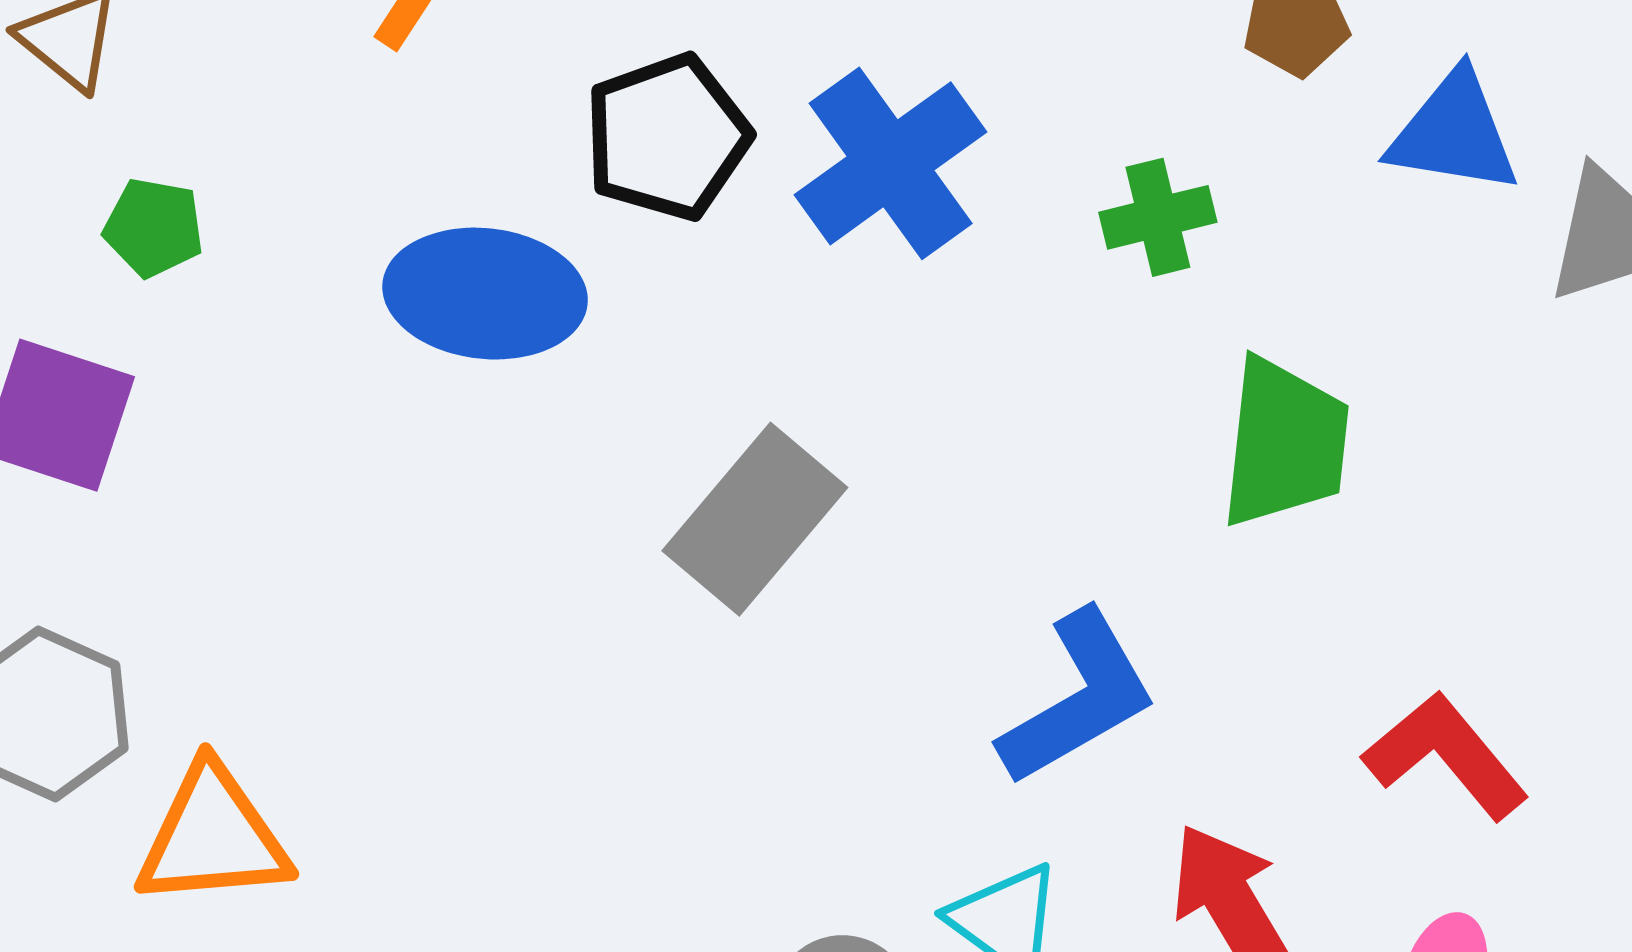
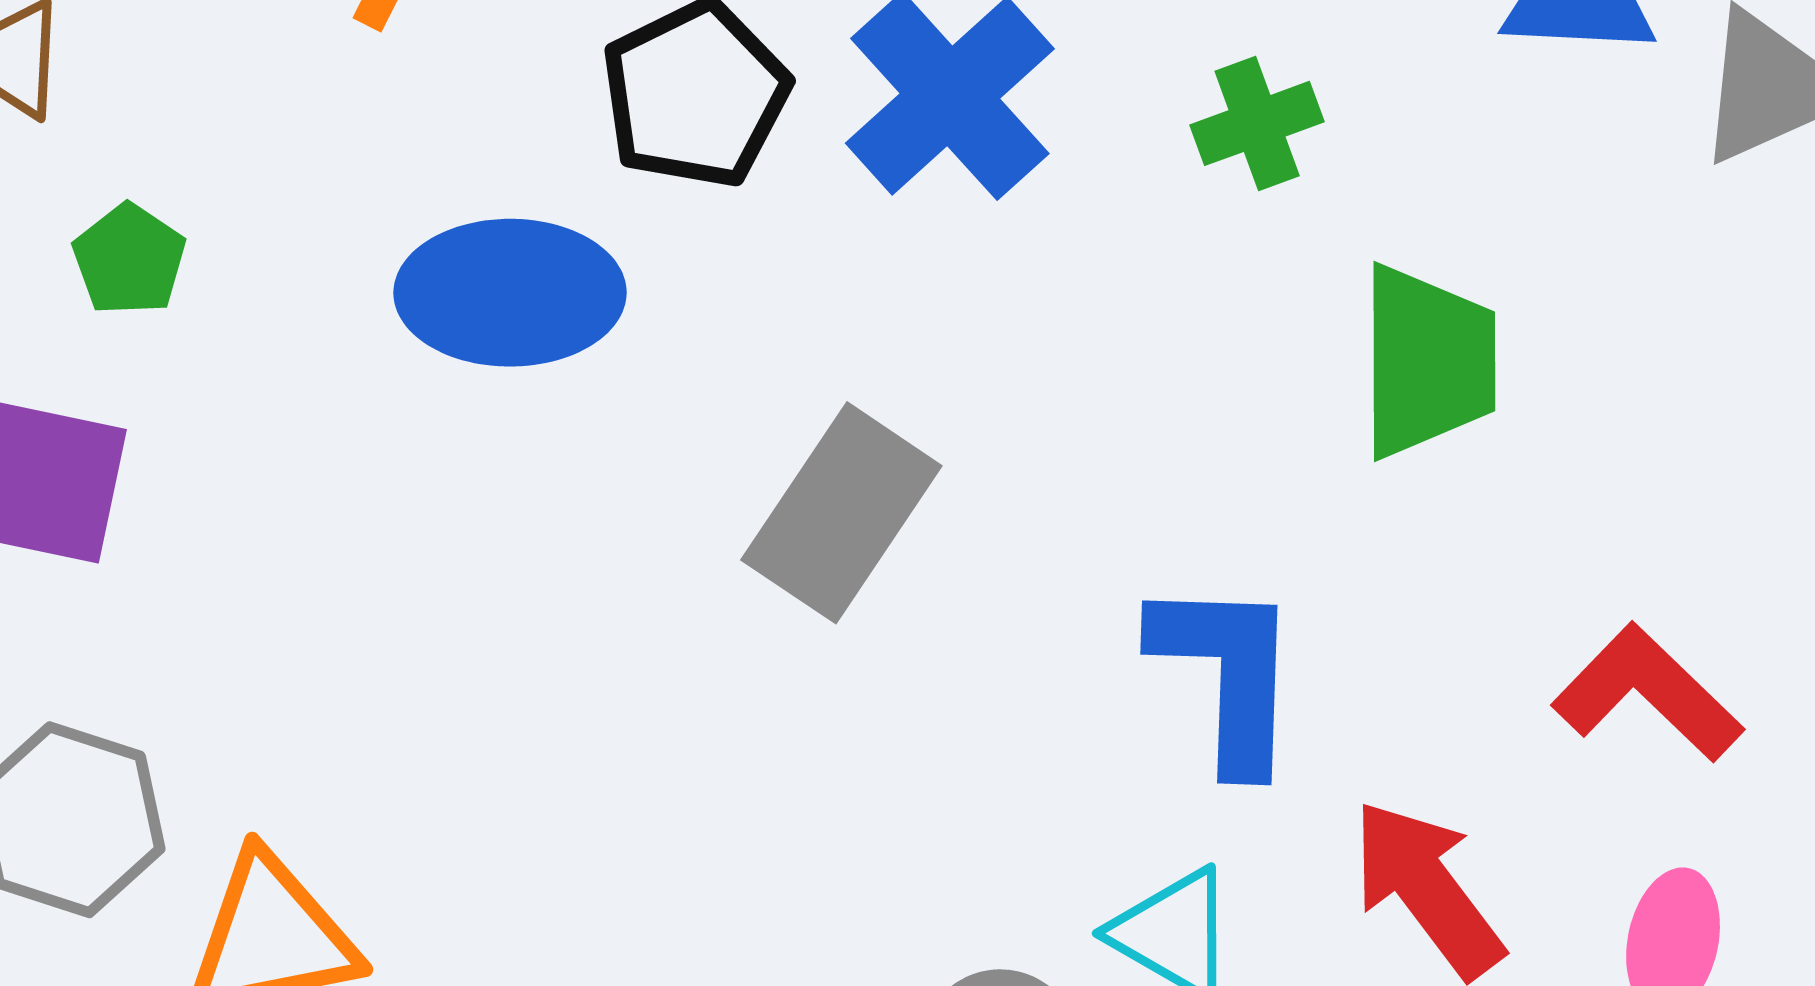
green pentagon: (154, 228) -> (129, 260), turned 30
blue L-shape: (1078, 698) -> (1227, 674), turned -52

